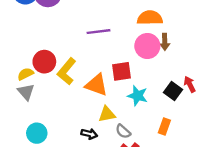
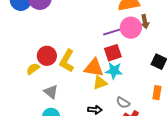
purple line: (98, 32) -> (113, 32), moved
gray triangle: (26, 92) -> (51, 92), moved
cyan star: (138, 96) -> (114, 71), moved
yellow triangle: (107, 114) -> (100, 83), moved

